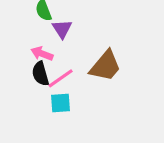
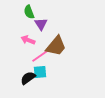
brown trapezoid: (105, 66) -> (56, 46), moved
black semicircle: (40, 74) -> (28, 78), moved, turned 70

